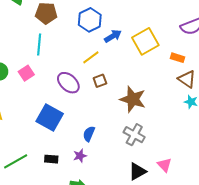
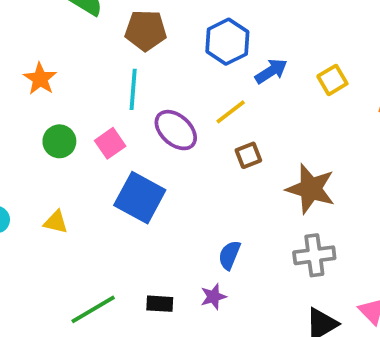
yellow square: (145, 41) -> (332, 80), size x0.6
purple ellipse: (68, 83) -> (176, 130), moved
blue square: (50, 118) -> (140, 198), moved
gray cross: (134, 135) -> (314, 255), turned -35

